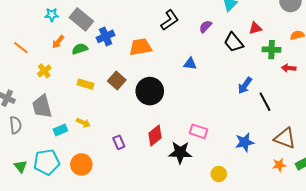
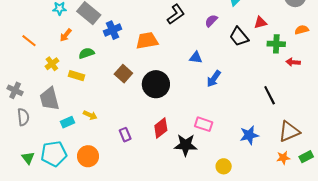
green semicircle: (80, 49) -> (87, 53), moved
yellow rectangle: (86, 84) -> (76, 76), moved
blue arrow: (245, 85) -> (214, 79), moved
brown triangle: (285, 138) -> (289, 131), turned -45

